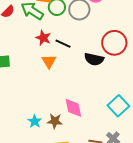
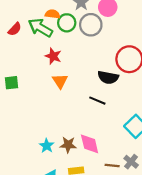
black line: (63, 44) -> (97, 101), moved
pink diamond: (73, 108) -> (90, 144), moved

